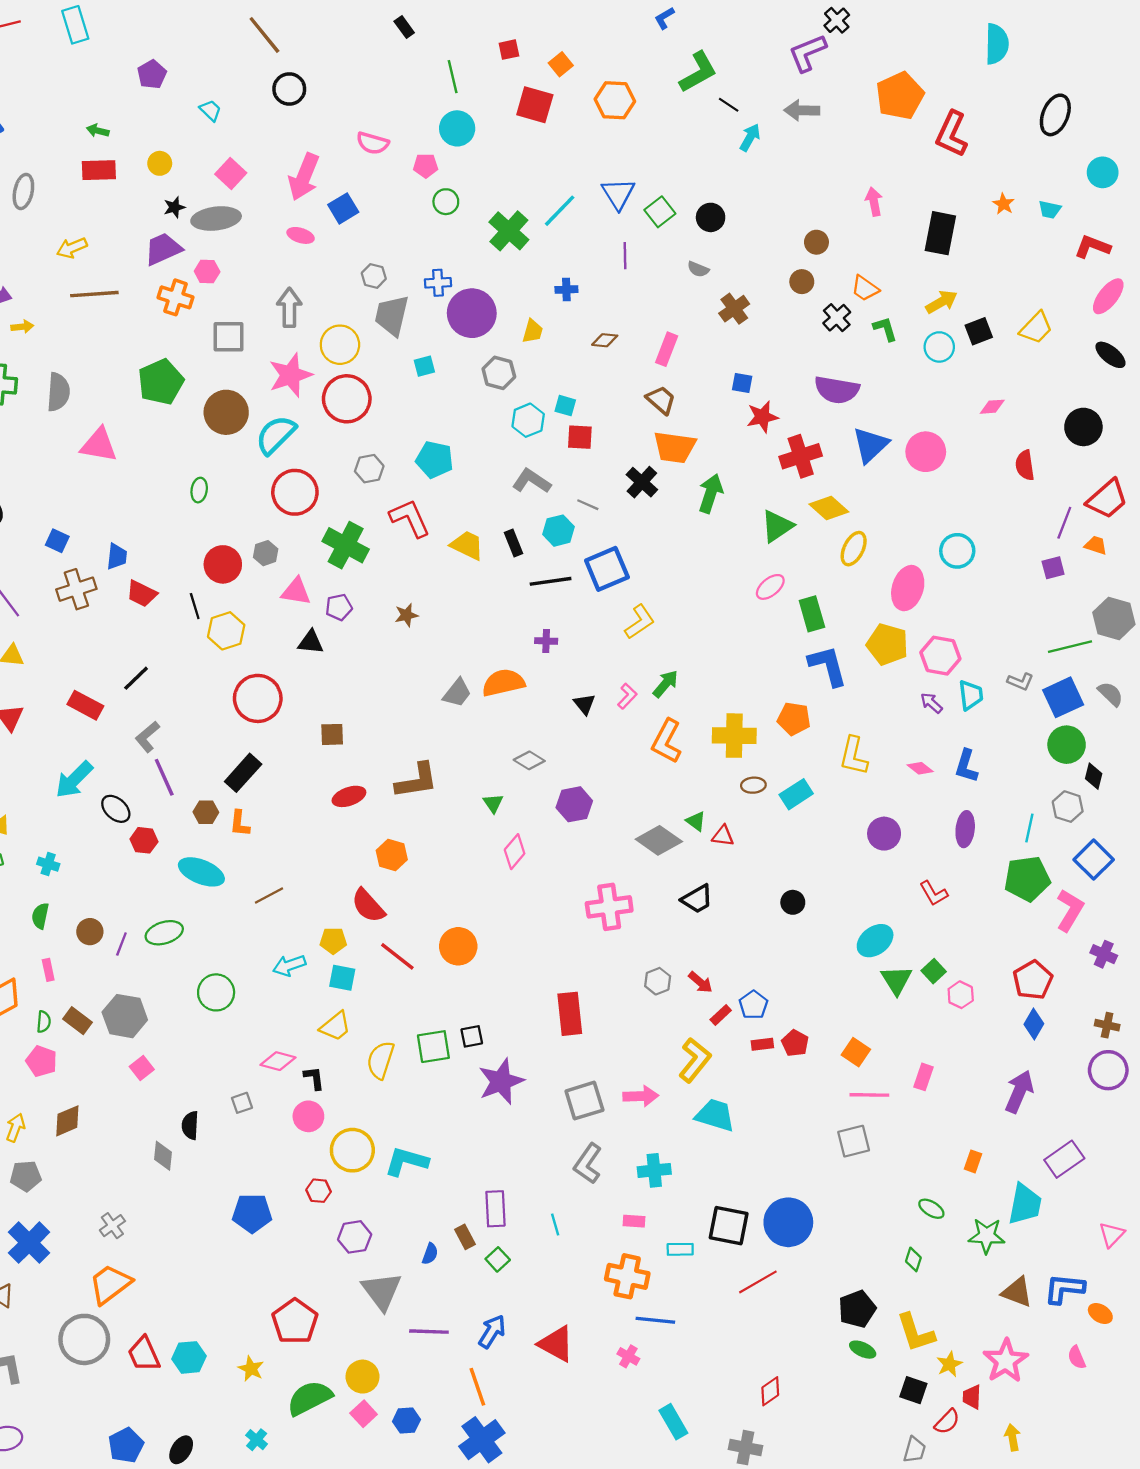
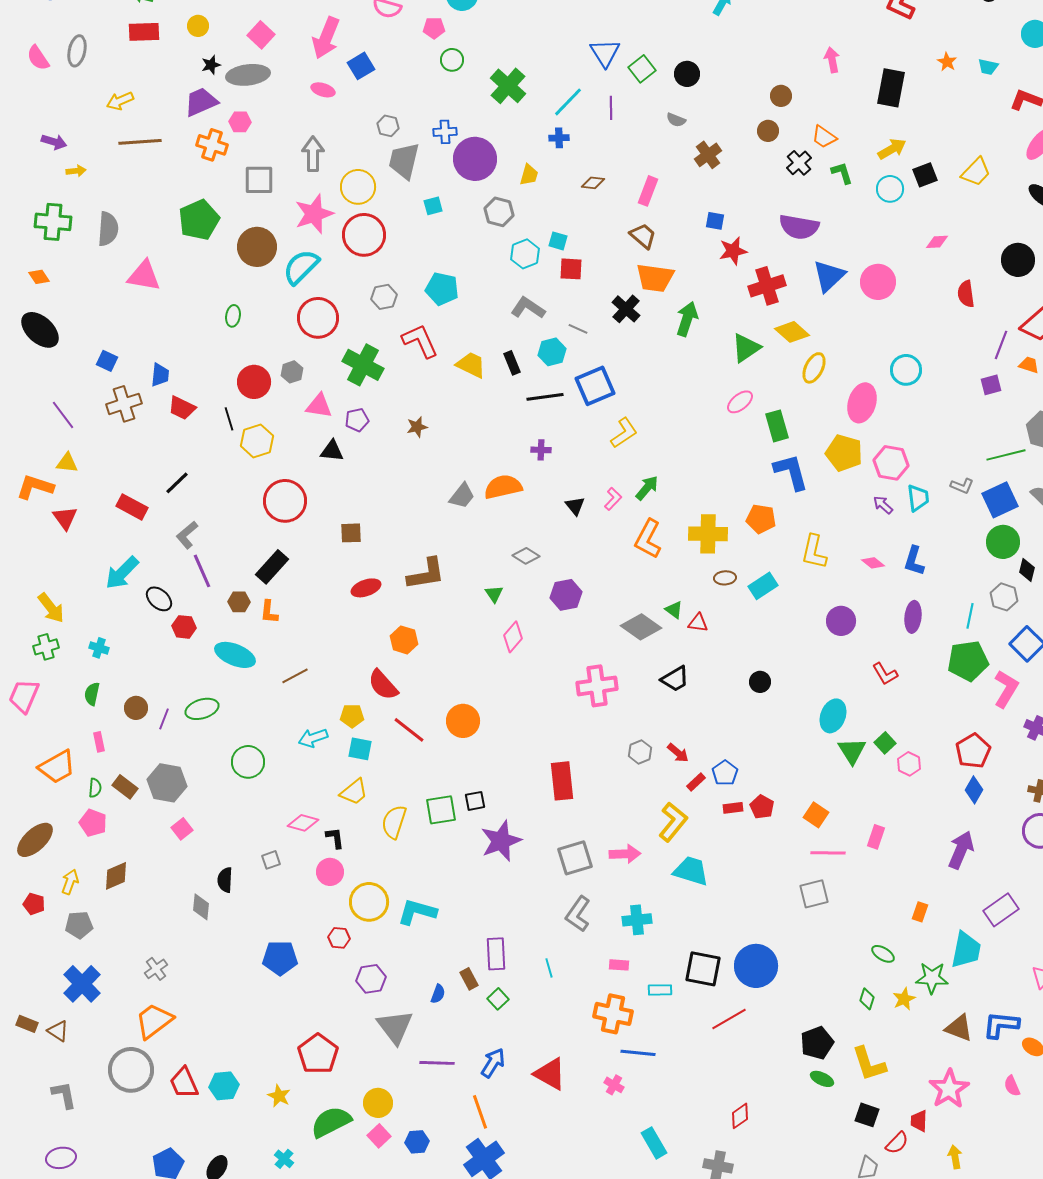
cyan line: (560, 211) -> (568, 102), moved
cyan ellipse: (875, 941) -> (833, 716), turned -32
yellow star: (949, 1364) -> (904, 999), moved

